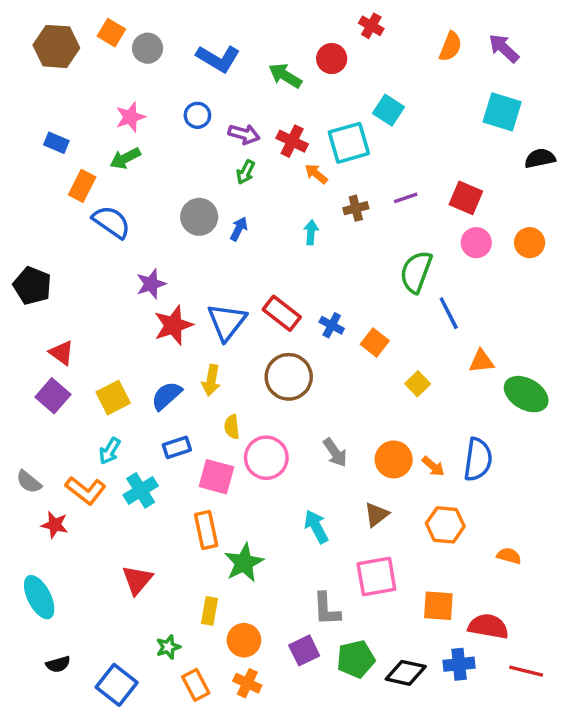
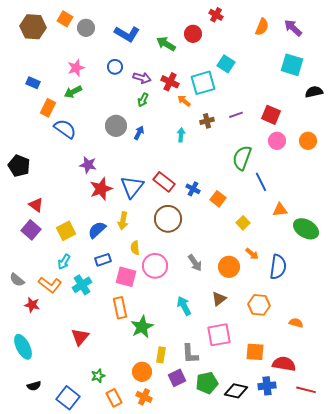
purple star: (151, 284) -> (88, 165), turned 30
orange arrow: (433, 466) -> (252, 254), moved
yellow rectangle: (210, 611) -> (161, 355), moved

